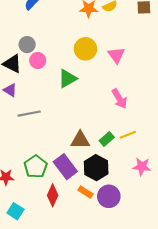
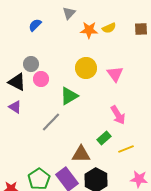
gray line: (29, 114) -> (51, 122), moved, turned -35
green rectangle: (107, 139) -> (104, 138), moved

